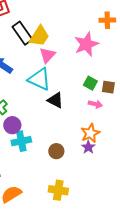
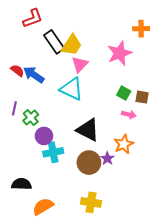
black triangle: (55, 100) -> (88, 130), moved, size x1.4
purple star: (88, 147) -> (107, 158), moved
brown circle: (56, 151) -> (89, 163), size x1.5

